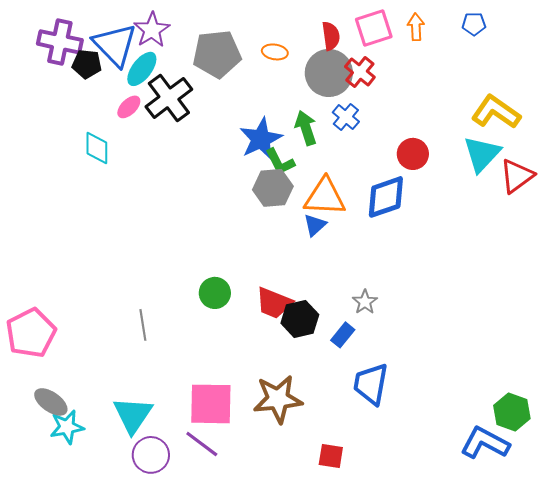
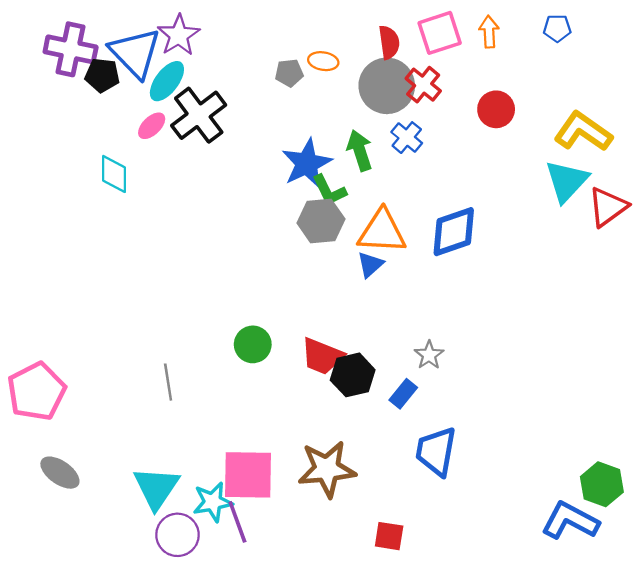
gray pentagon: (217, 54) -> (289, 73), moved, size x0.5
red circle: (413, 154) -> (496, 109), moved
cyan star: (67, 427) -> (213, 502), moved
purple line: (202, 444) -> (237, 522), turned 33

